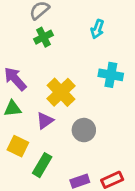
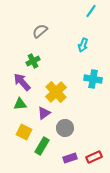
green cross: (43, 37) -> (33, 61), moved
gray circle: (84, 130) -> (65, 128), moved

